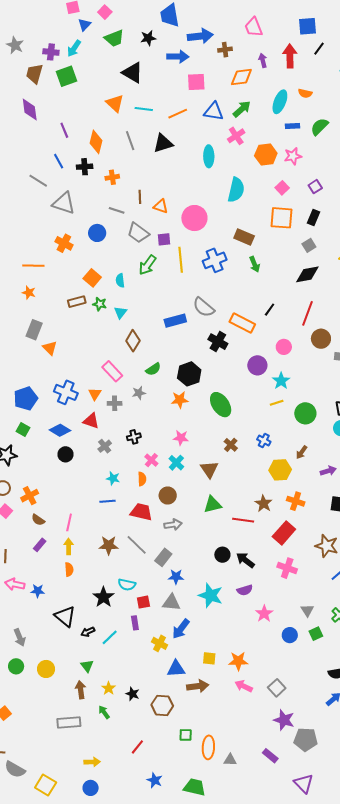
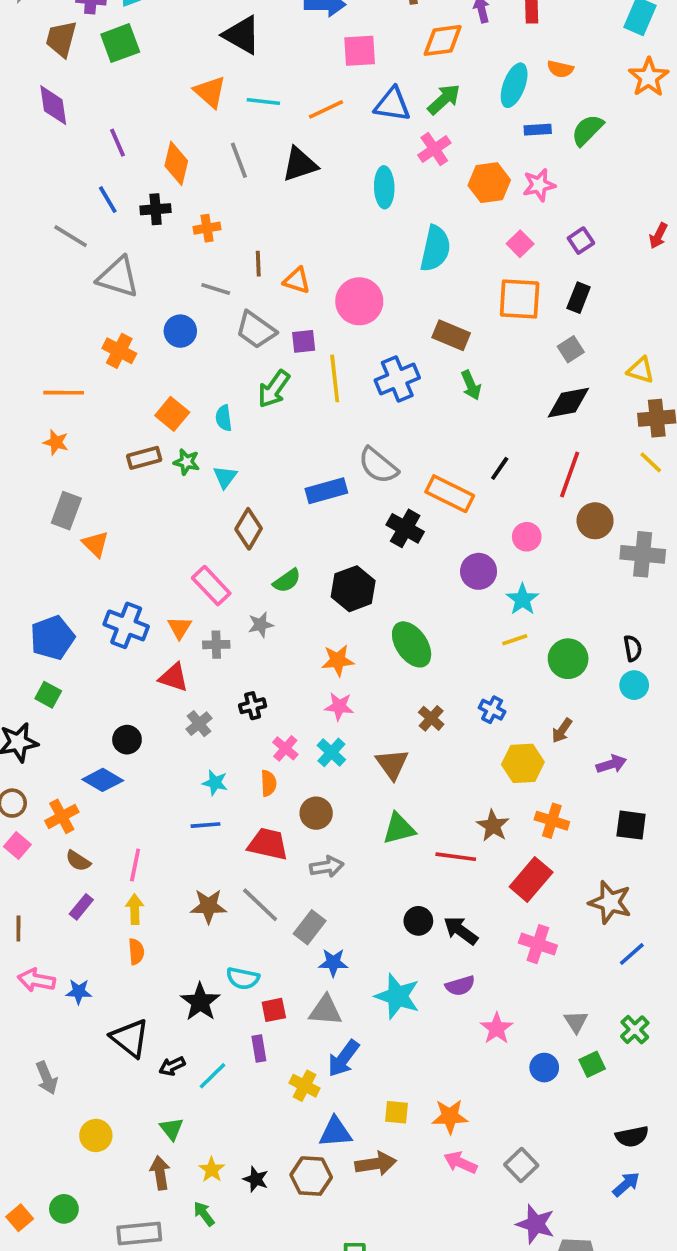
orange star: (180, 400) -> (338, 660), moved
blue diamond: (60, 430) -> (103, 780), moved
green circle: (16, 666) -> (64, 1209), moved
brown hexagon: (162, 705) -> (311, 1176), moved

